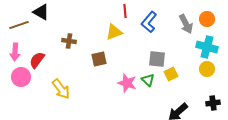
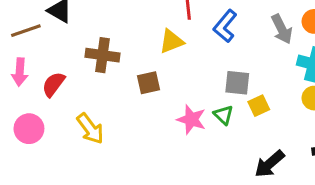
brown cross: (69, 41) -> (103, 55), size x1.5
pink circle: (21, 77) -> (29, 129), moved

